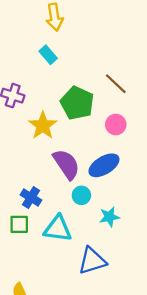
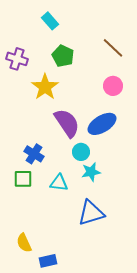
green pentagon: (77, 103) -> (63, 56), moved, size x0.7
cyan star: (109, 217) -> (91, 172), moved
cyan triangle: (58, 229) -> (59, 183), size x0.7

